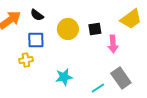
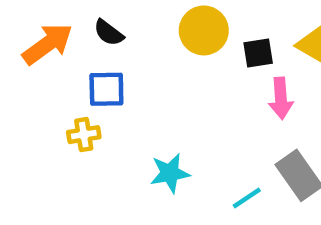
yellow circle: (68, 29) -> (204, 30), moved
black square: (95, 29) -> (258, 53), moved

